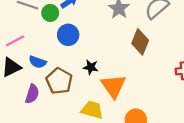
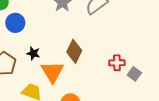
brown diamond: (140, 42) -> (74, 51), moved

